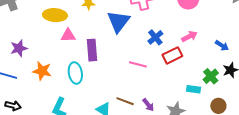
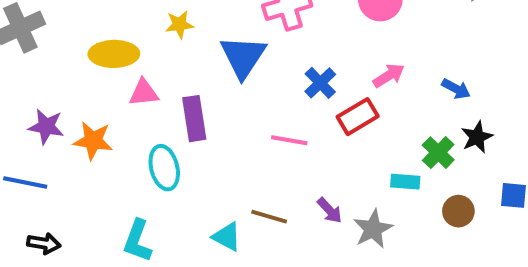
purple star: (19, 48) -> (46, 127), turned 30
orange star: (42, 71) -> (93, 141), moved
purple arrow: (148, 105) -> (330, 210), moved

